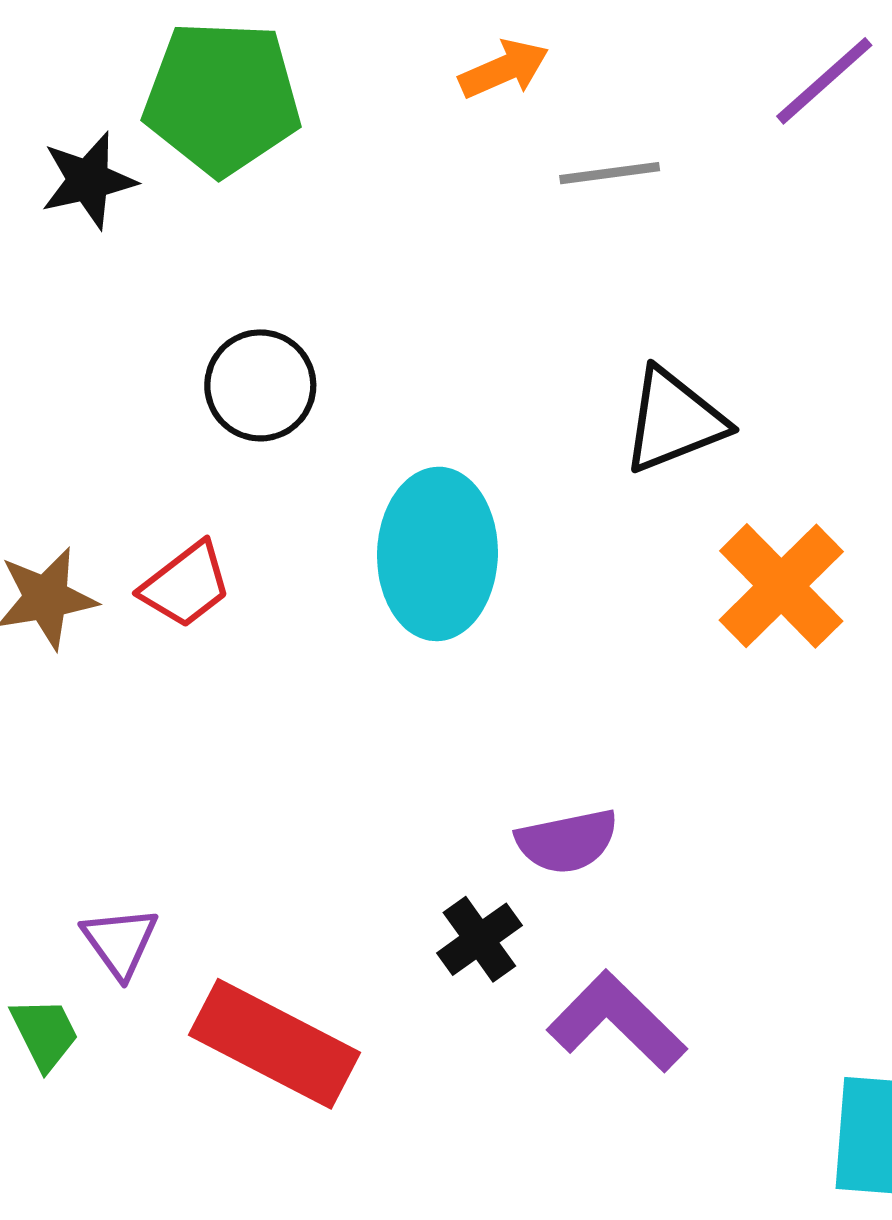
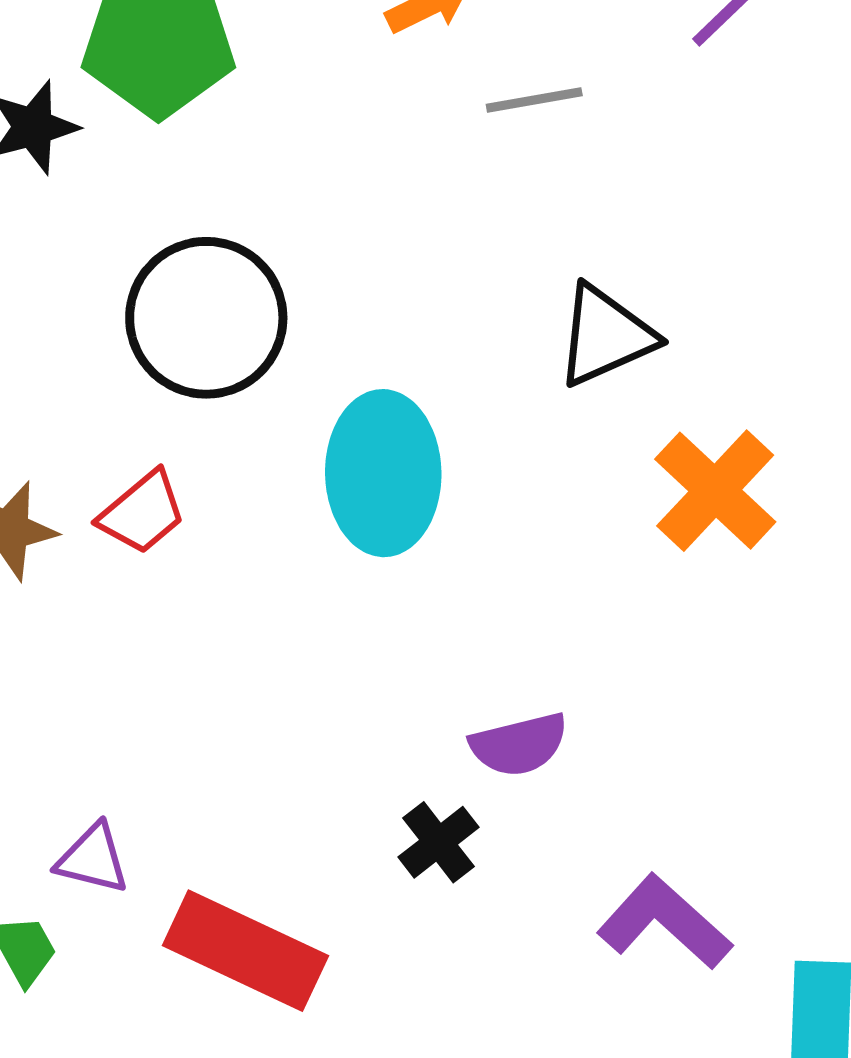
black circle: (260, 385) -> (206, 318), size x1.5
purple triangle: (120, 942) -> (93, 859), turned -38
purple L-shape: (617, 1022) -> (664, 922), moved

